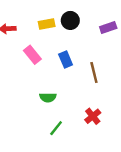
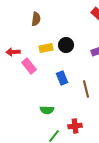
pink rectangle: (32, 55) -> (29, 66), moved
red cross: (93, 116) -> (75, 126), moved, turned 32

